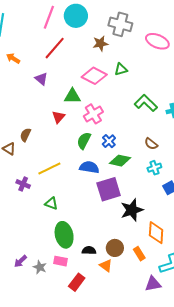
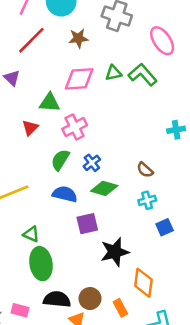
pink ellipse: (157, 41) -> (162, 41), turned 30
brown star: (100, 43) -> (78, 38), moved
pink diamond: (94, 76) -> (79, 79), turned -35
green L-shape: (146, 103) -> (143, 75), moved
purple square: (109, 189) -> (87, 224), size x0.7
green triangle: (51, 203) -> (31, 234), moved
green ellipse: (64, 235) -> (41, 264), moved
black semicircle: (89, 250) -> (57, 299), size x1.5

